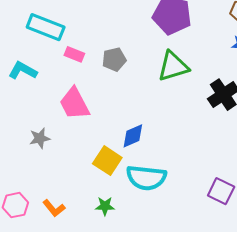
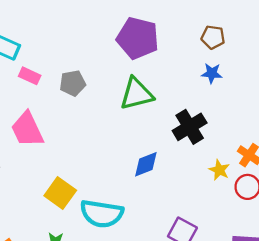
blue diamond: (133, 136) -> (146, 164), moved

